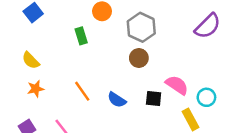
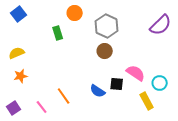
yellow semicircle: (31, 60) -> (17, 53), turned 112
orange line: (82, 91) -> (64, 96), moved
blue semicircle: (117, 100) -> (98, 91), moved

